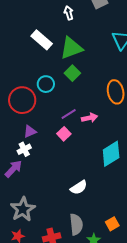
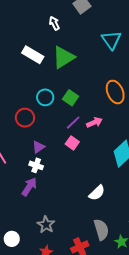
green square: (72, 73) -> (71, 98), moved
red circle: (22, 100) -> (25, 118), size x0.7
white cross: (24, 149) -> (36, 165), turned -32
gray star: (23, 209) -> (46, 225), size x0.7

